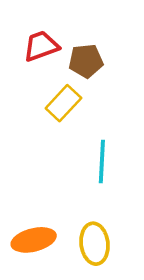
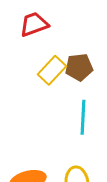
brown pentagon: (86, 61) -> (79, 67), moved

